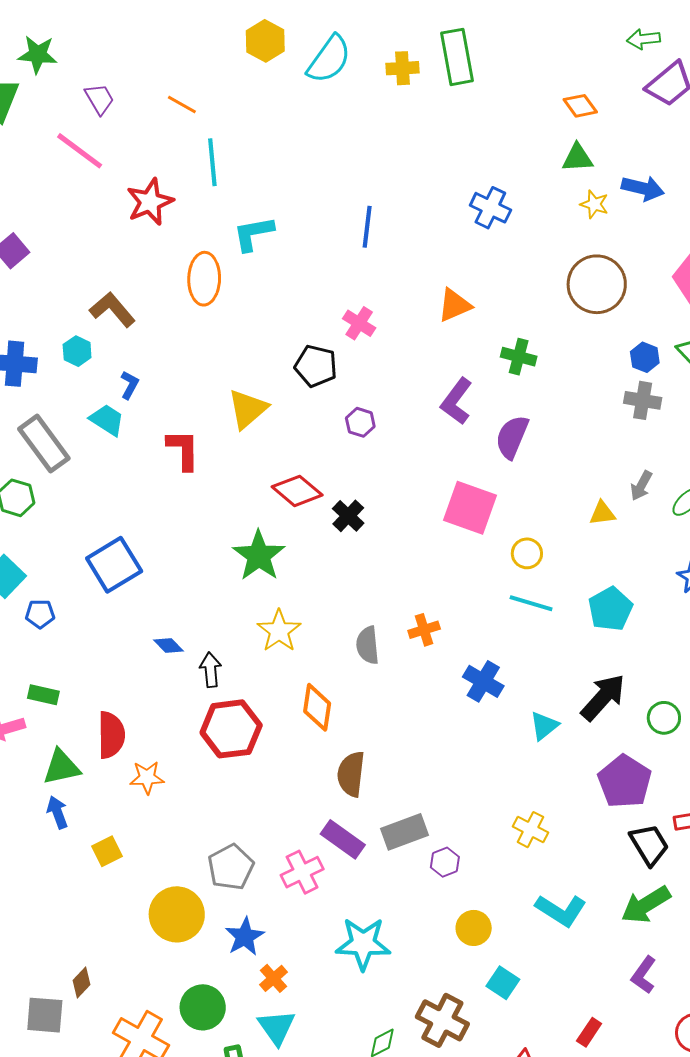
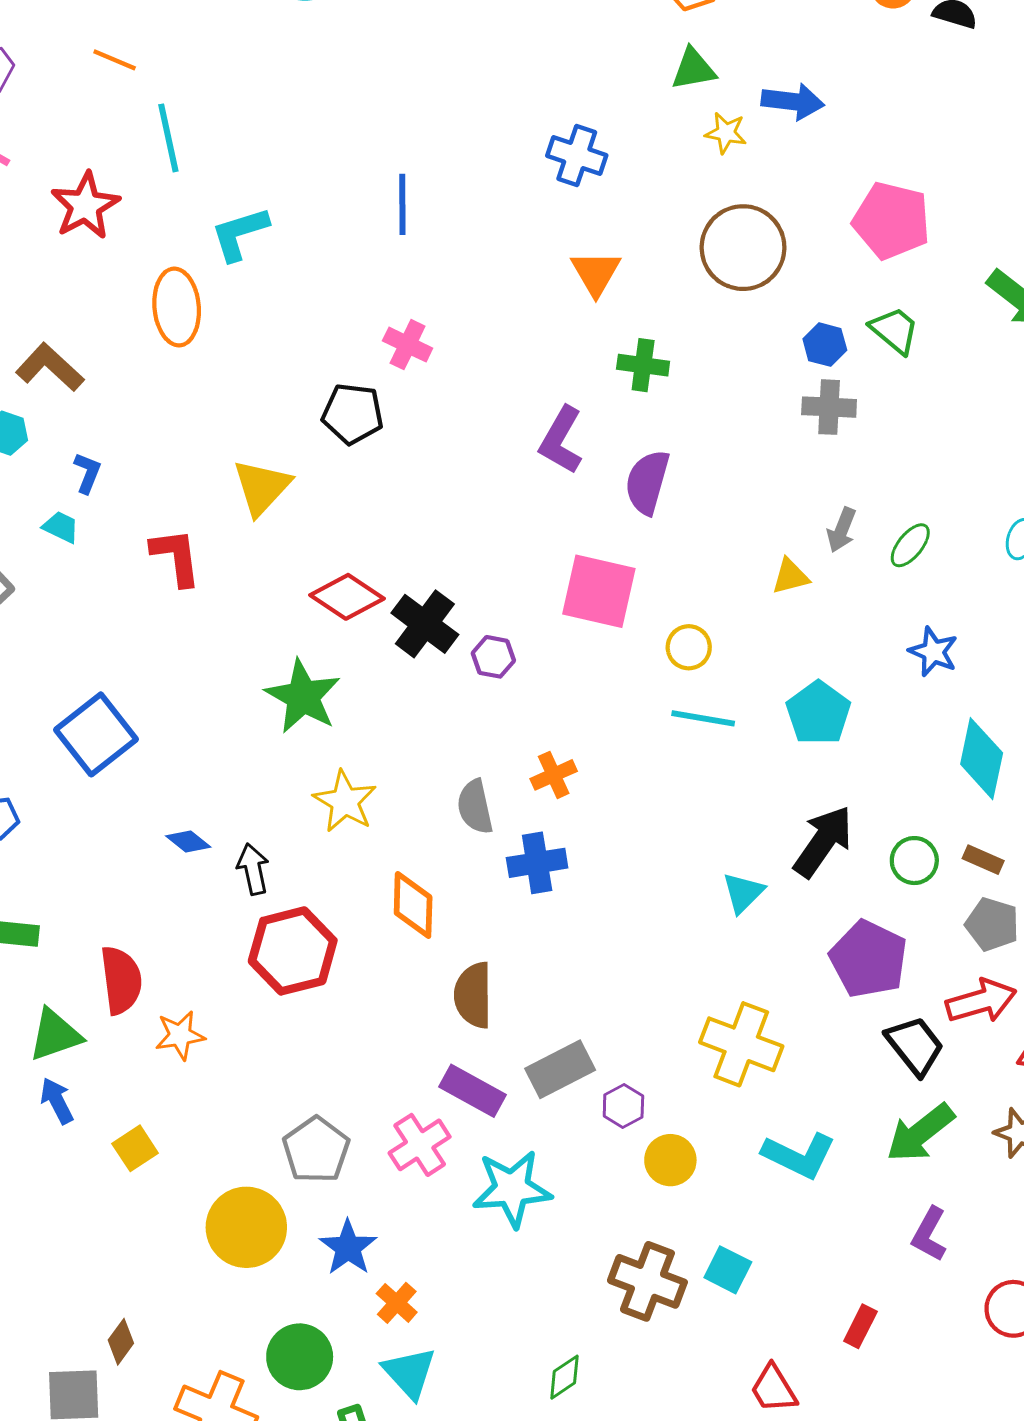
orange triangle: (454, 305) -> (596, 273), moved, turned -30
cyan trapezoid: (107, 420) -> (61, 527), size x0.7
purple hexagon: (360, 422) -> (493, 657), moved
black cross: (348, 516) -> (425, 624), size x1.4
blue cross: (483, 681) -> (537, 863), moved, turned -33
yellow cross: (530, 830) -> (741, 1044), size x1.6
yellow circle: (474, 928) -> (670, 1160), moved
cyan star: (363, 944) -> (512, 1189), moved
brown cross: (442, 1020) -> (647, 1281), moved

